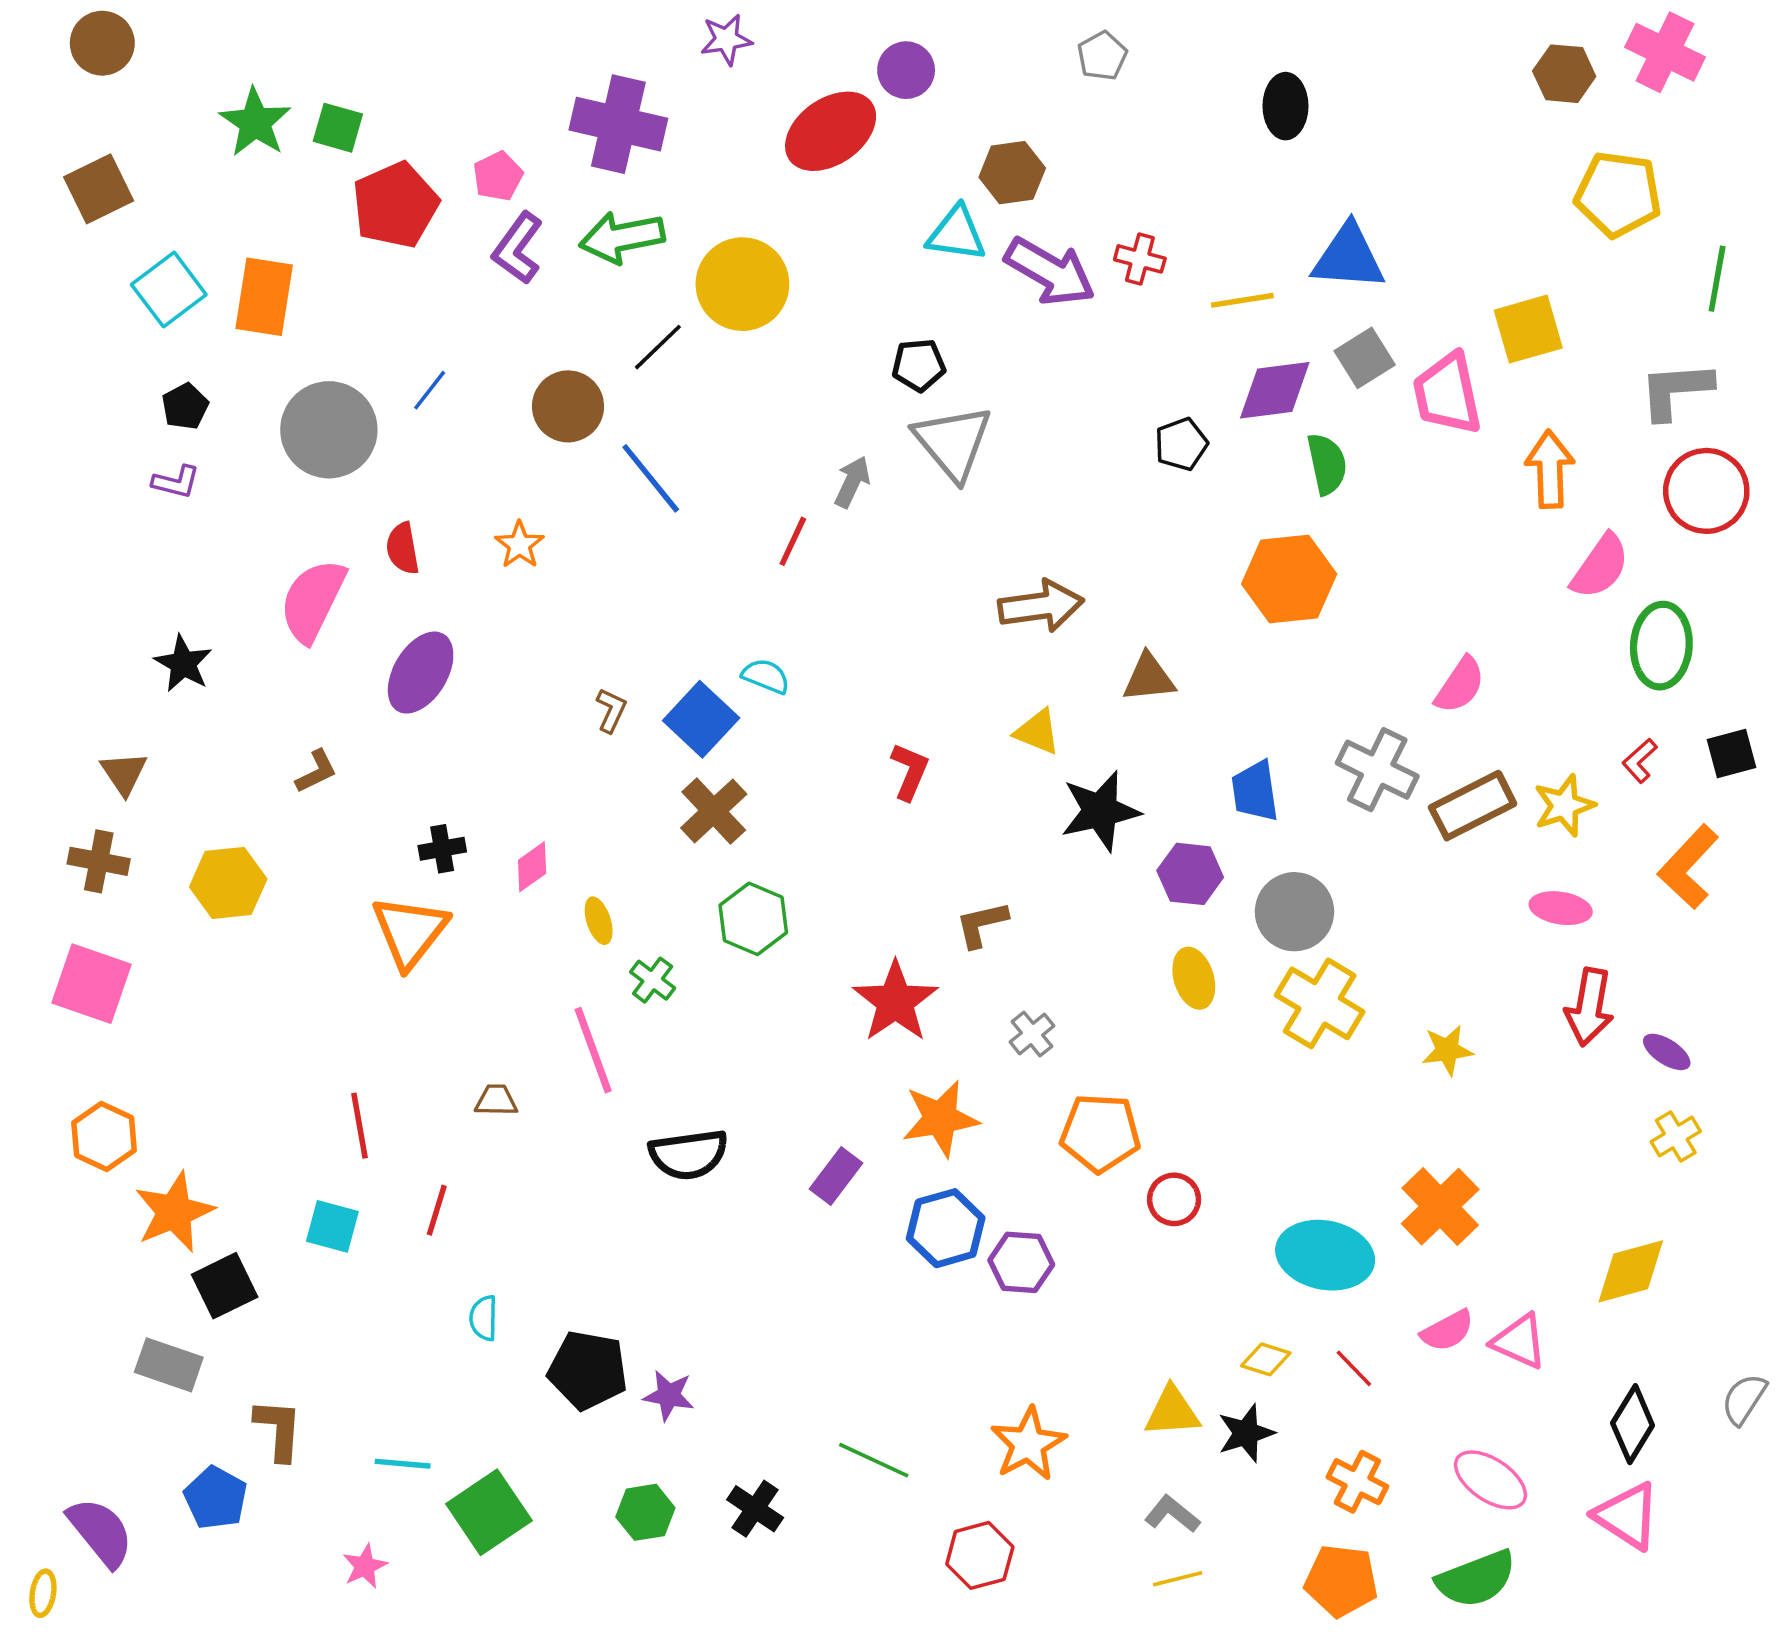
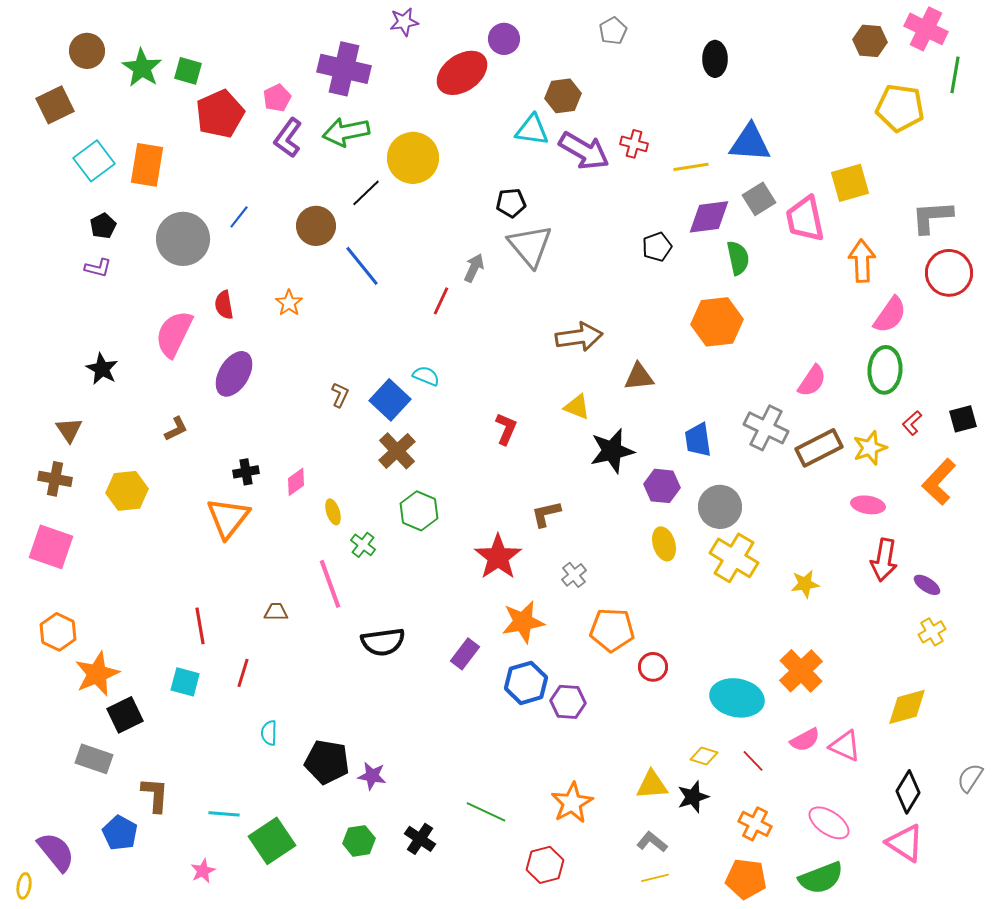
brown circle: (102, 43) -> (87, 51), moved
green line: (1717, 279) -> (955, 75), moved
green ellipse: (1661, 646) -> (885, 370), moved

